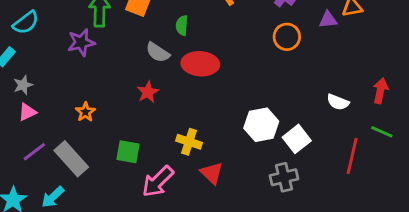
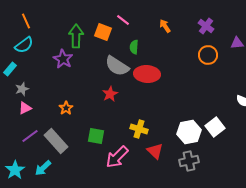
purple star: (81, 42) -> (63, 59), turned -30
gray semicircle: (158, 52) -> (117, 66), size x1.4
white hexagon: (261, 125) -> (189, 132), moved
gray cross: (284, 177) -> (189, 161), moved

